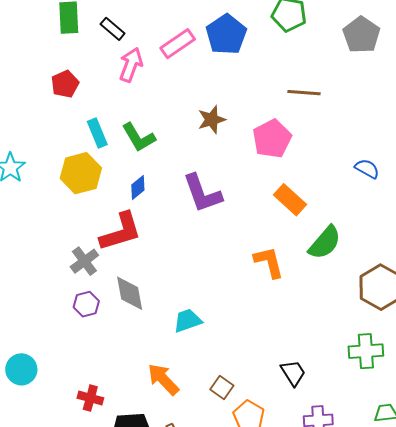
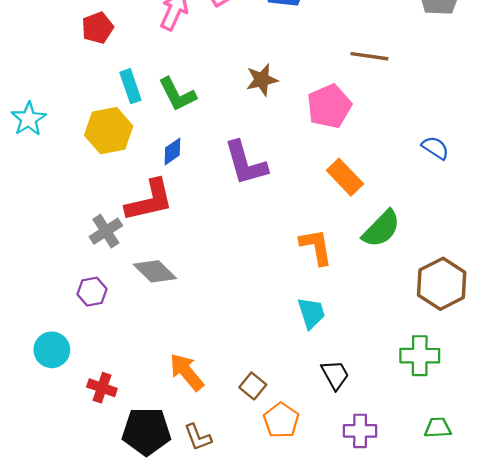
gray diamond: (130, 293) -> (155, 271), turned -39
purple hexagon: (86, 304) -> (92, 292), moved
cyan trapezoid: (188, 321) -> (311, 313), moved, turned 88
cyan circle: (21, 369) -> (52, 350), moved

